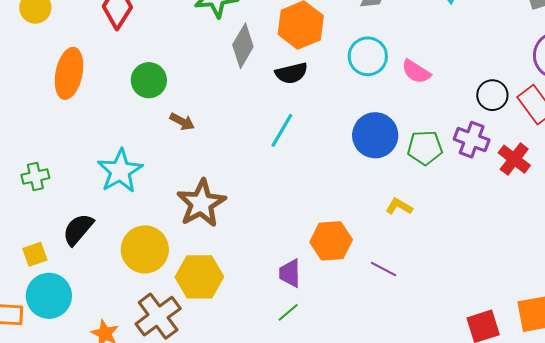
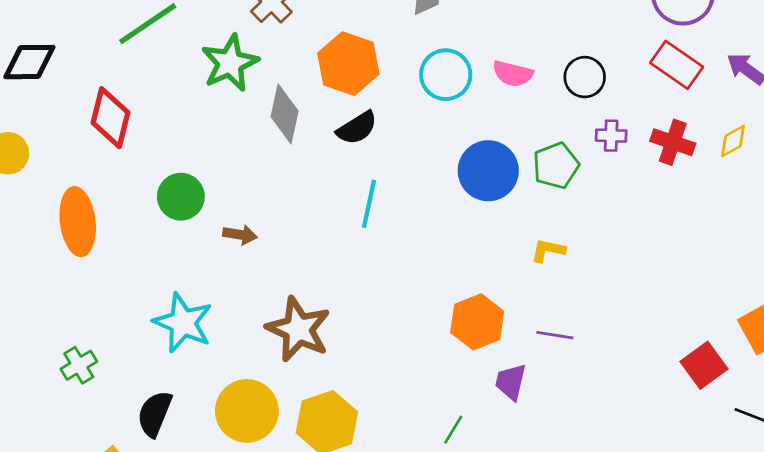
black circle: (492, 95) -> (585, 77), moved
purple cross: (472, 140) -> (611, 136), size x0.7
purple trapezoid: (290, 273) -> (511, 382), moved, turned 32

